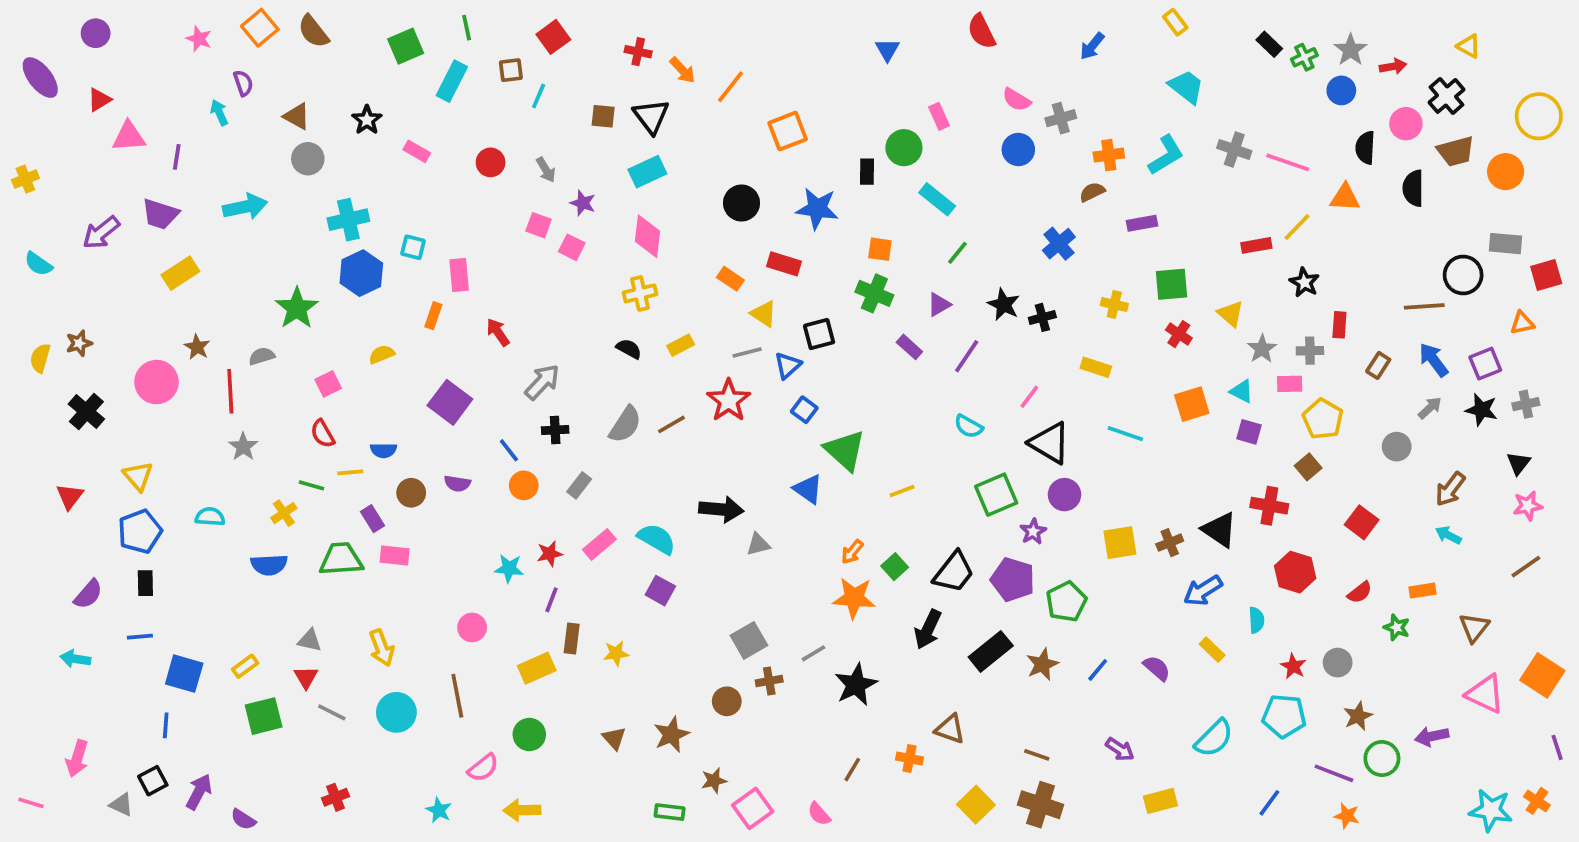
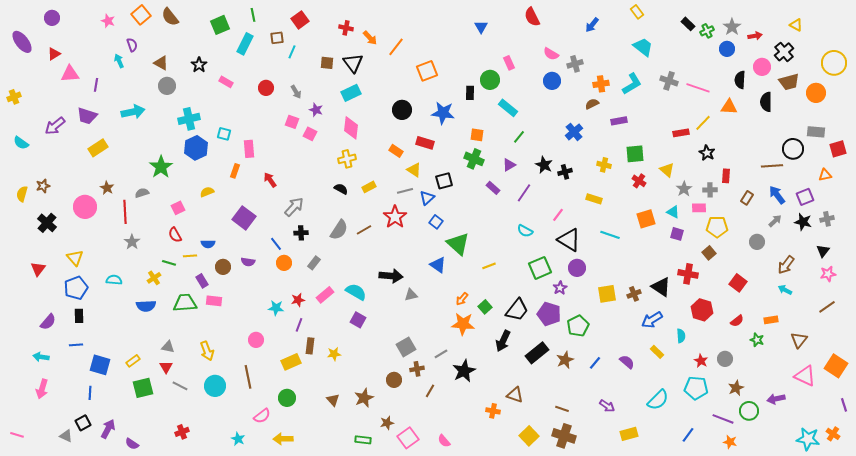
yellow pentagon: (1323, 419) -> (717, 227), turned -30
pink arrow: (77, 759) -> (42, 389), moved
brown line: (852, 770) -> (430, 391), moved

